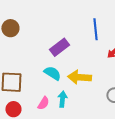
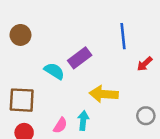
cyan semicircle: (52, 73) -> (54, 71), moved

